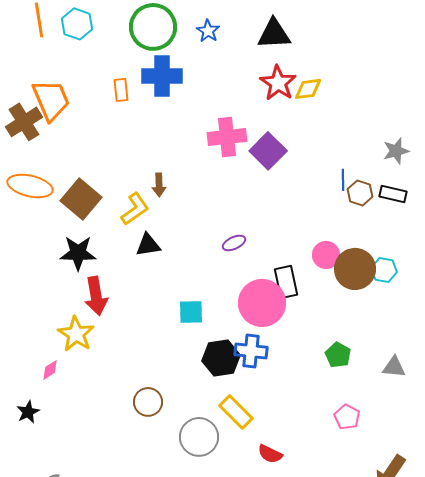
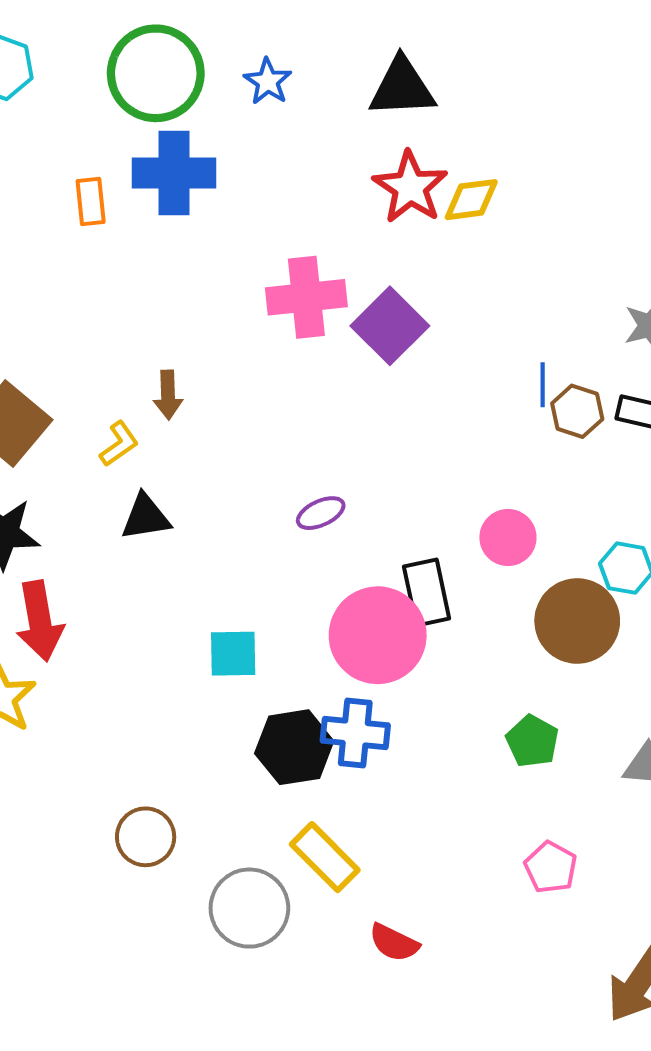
yellow L-shape: (135, 209) -> (119, 444), size x0.7
brown circle: (355, 269) -> (577, 621), moved

